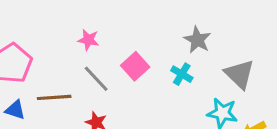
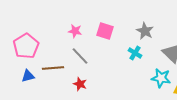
pink square: (135, 66) -> (105, 31), moved, turned -30
blue triangle: (15, 110) -> (28, 76), turned -32

